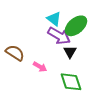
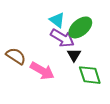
pink arrow: (40, 67) -> (42, 71), size x1.6
green diamond: (71, 82) -> (90, 75), moved

